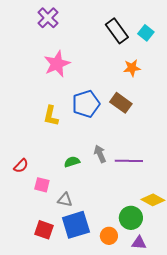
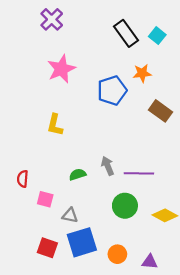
brown rectangle: (121, 103) -> (160, 111), moved
blue pentagon: (86, 104) -> (112, 90), moved
red semicircle: (21, 166) -> (23, 179), turned 140
green circle: (131, 218) -> (125, 206), moved

